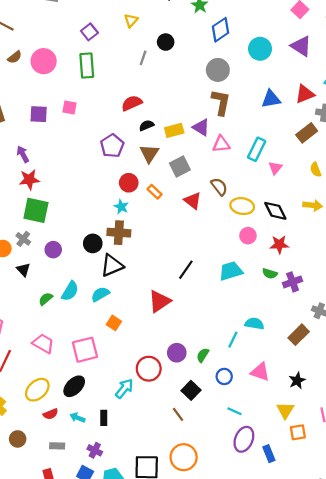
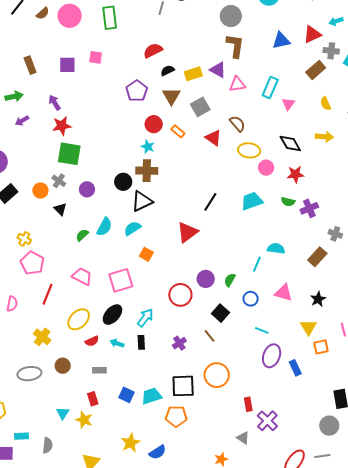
yellow ellipse: (242, 206) -> (249, 150), moved
cyan arrow: (124, 389) -> (145, 318), moved
purple cross: (95, 450) -> (179, 343), moved, turned 32

